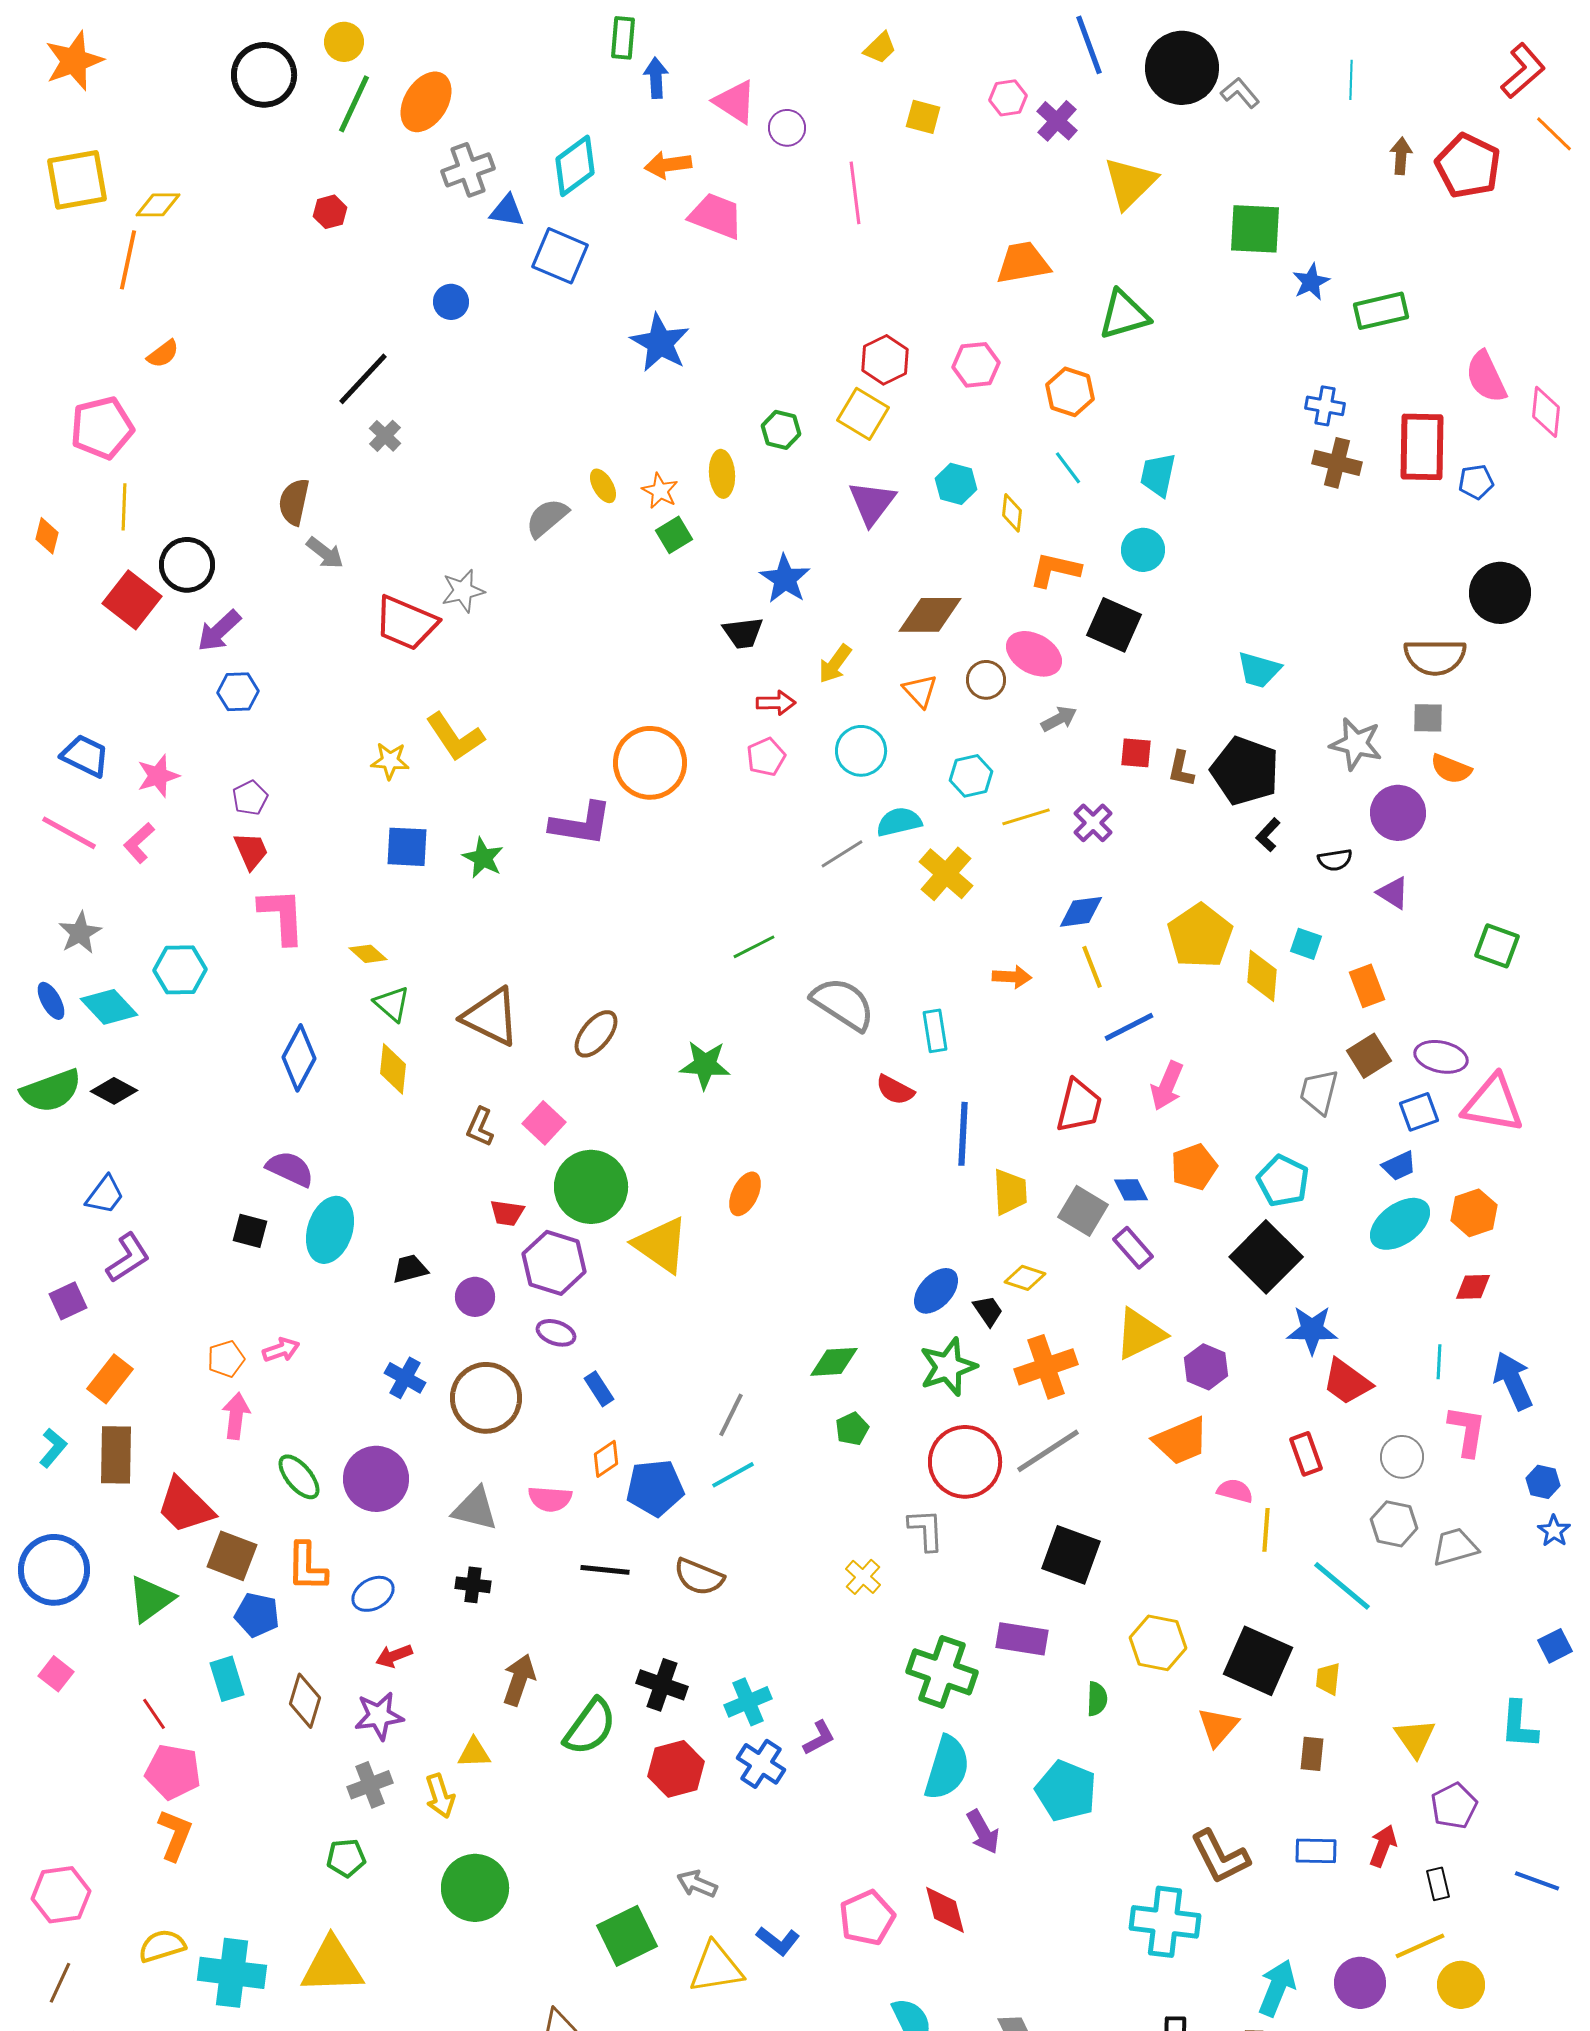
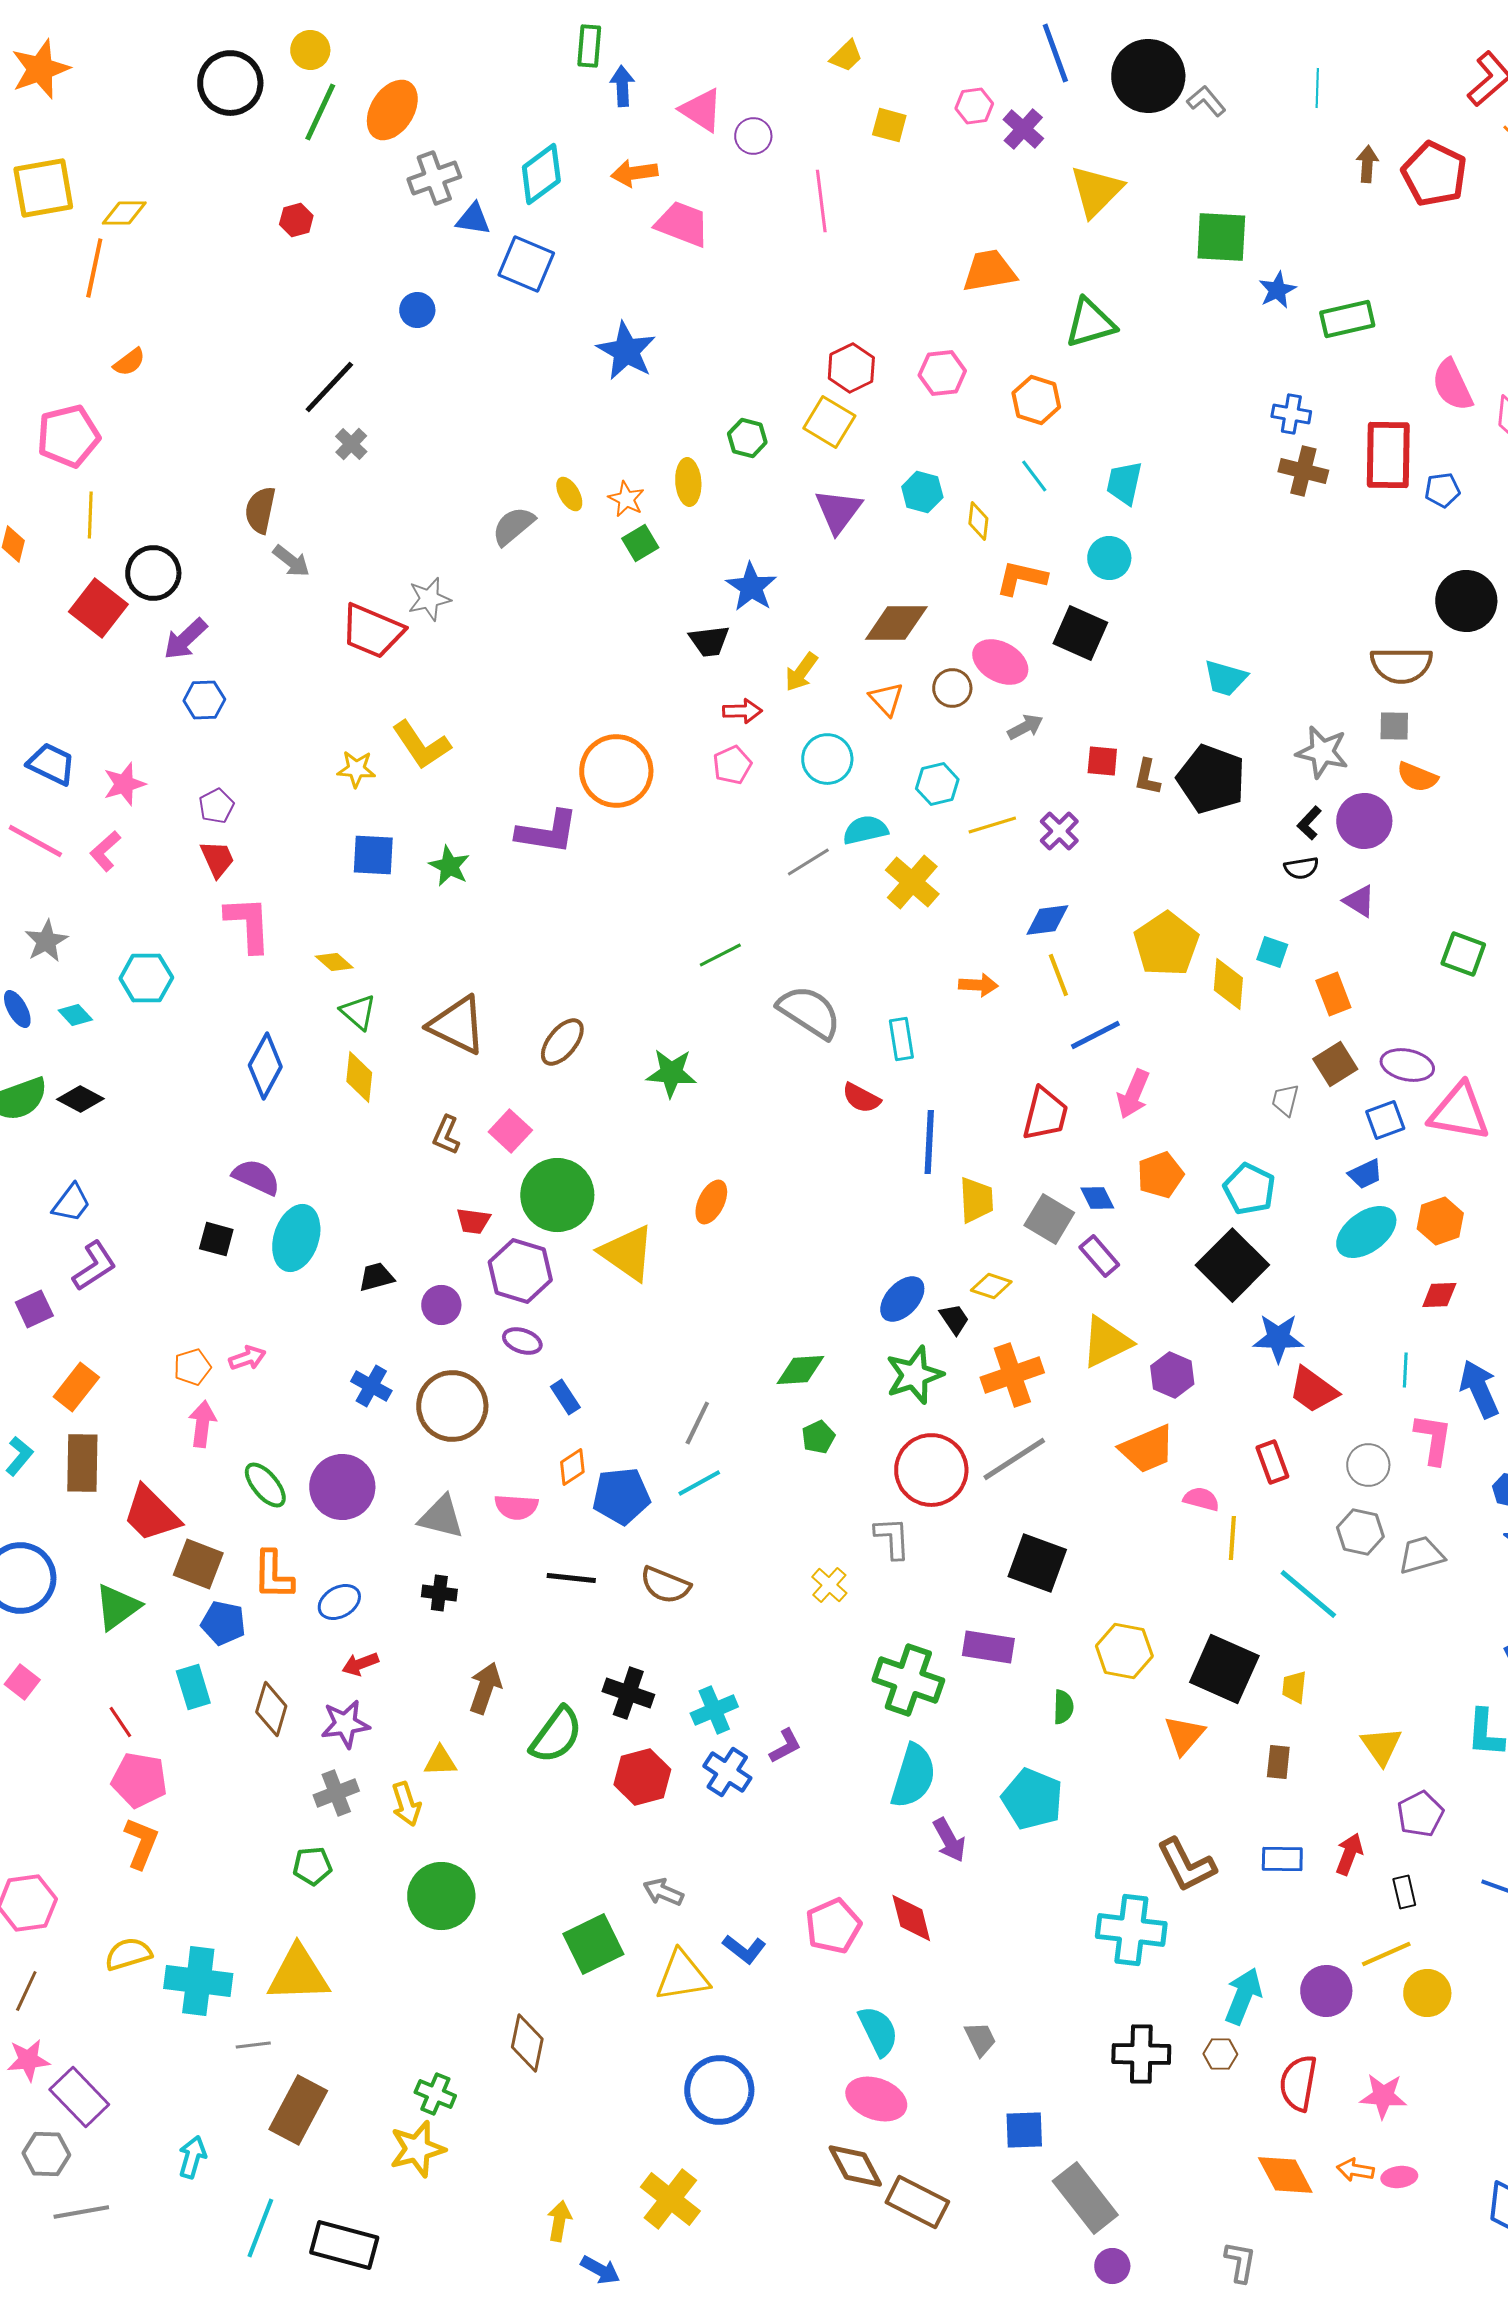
black L-shape: (1268, 835) -> (1309, 823), moved
cyan diamond: (109, 1007) -> (75, 1015), size x0.6
gray trapezoid: (1319, 1092) -> (1285, 1100), size x0.7

